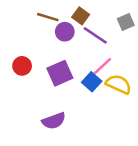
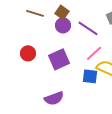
brown square: (81, 16) -> (62, 12), moved
brown line: (48, 17) -> (35, 13), moved
blue square: (92, 82) -> (90, 76), moved, turned -35

